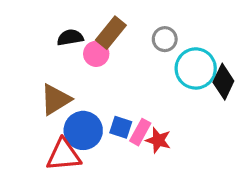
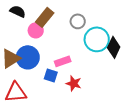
black semicircle: (70, 38) -> (18, 11), moved, turned 35
blue circle: (83, 130) -> (28, 57), moved
pink rectangle: (140, 132) -> (63, 61), moved, turned 42

